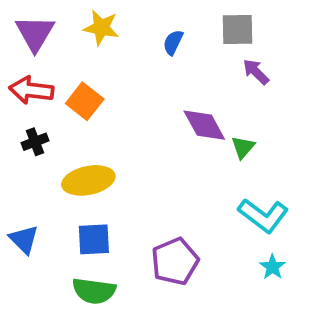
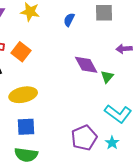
purple arrow: (256, 72) -> (124, 49), moved, turned -49
purple pentagon: (175, 261) -> (84, 138), moved
cyan star: (272, 267) -> (112, 143), moved

